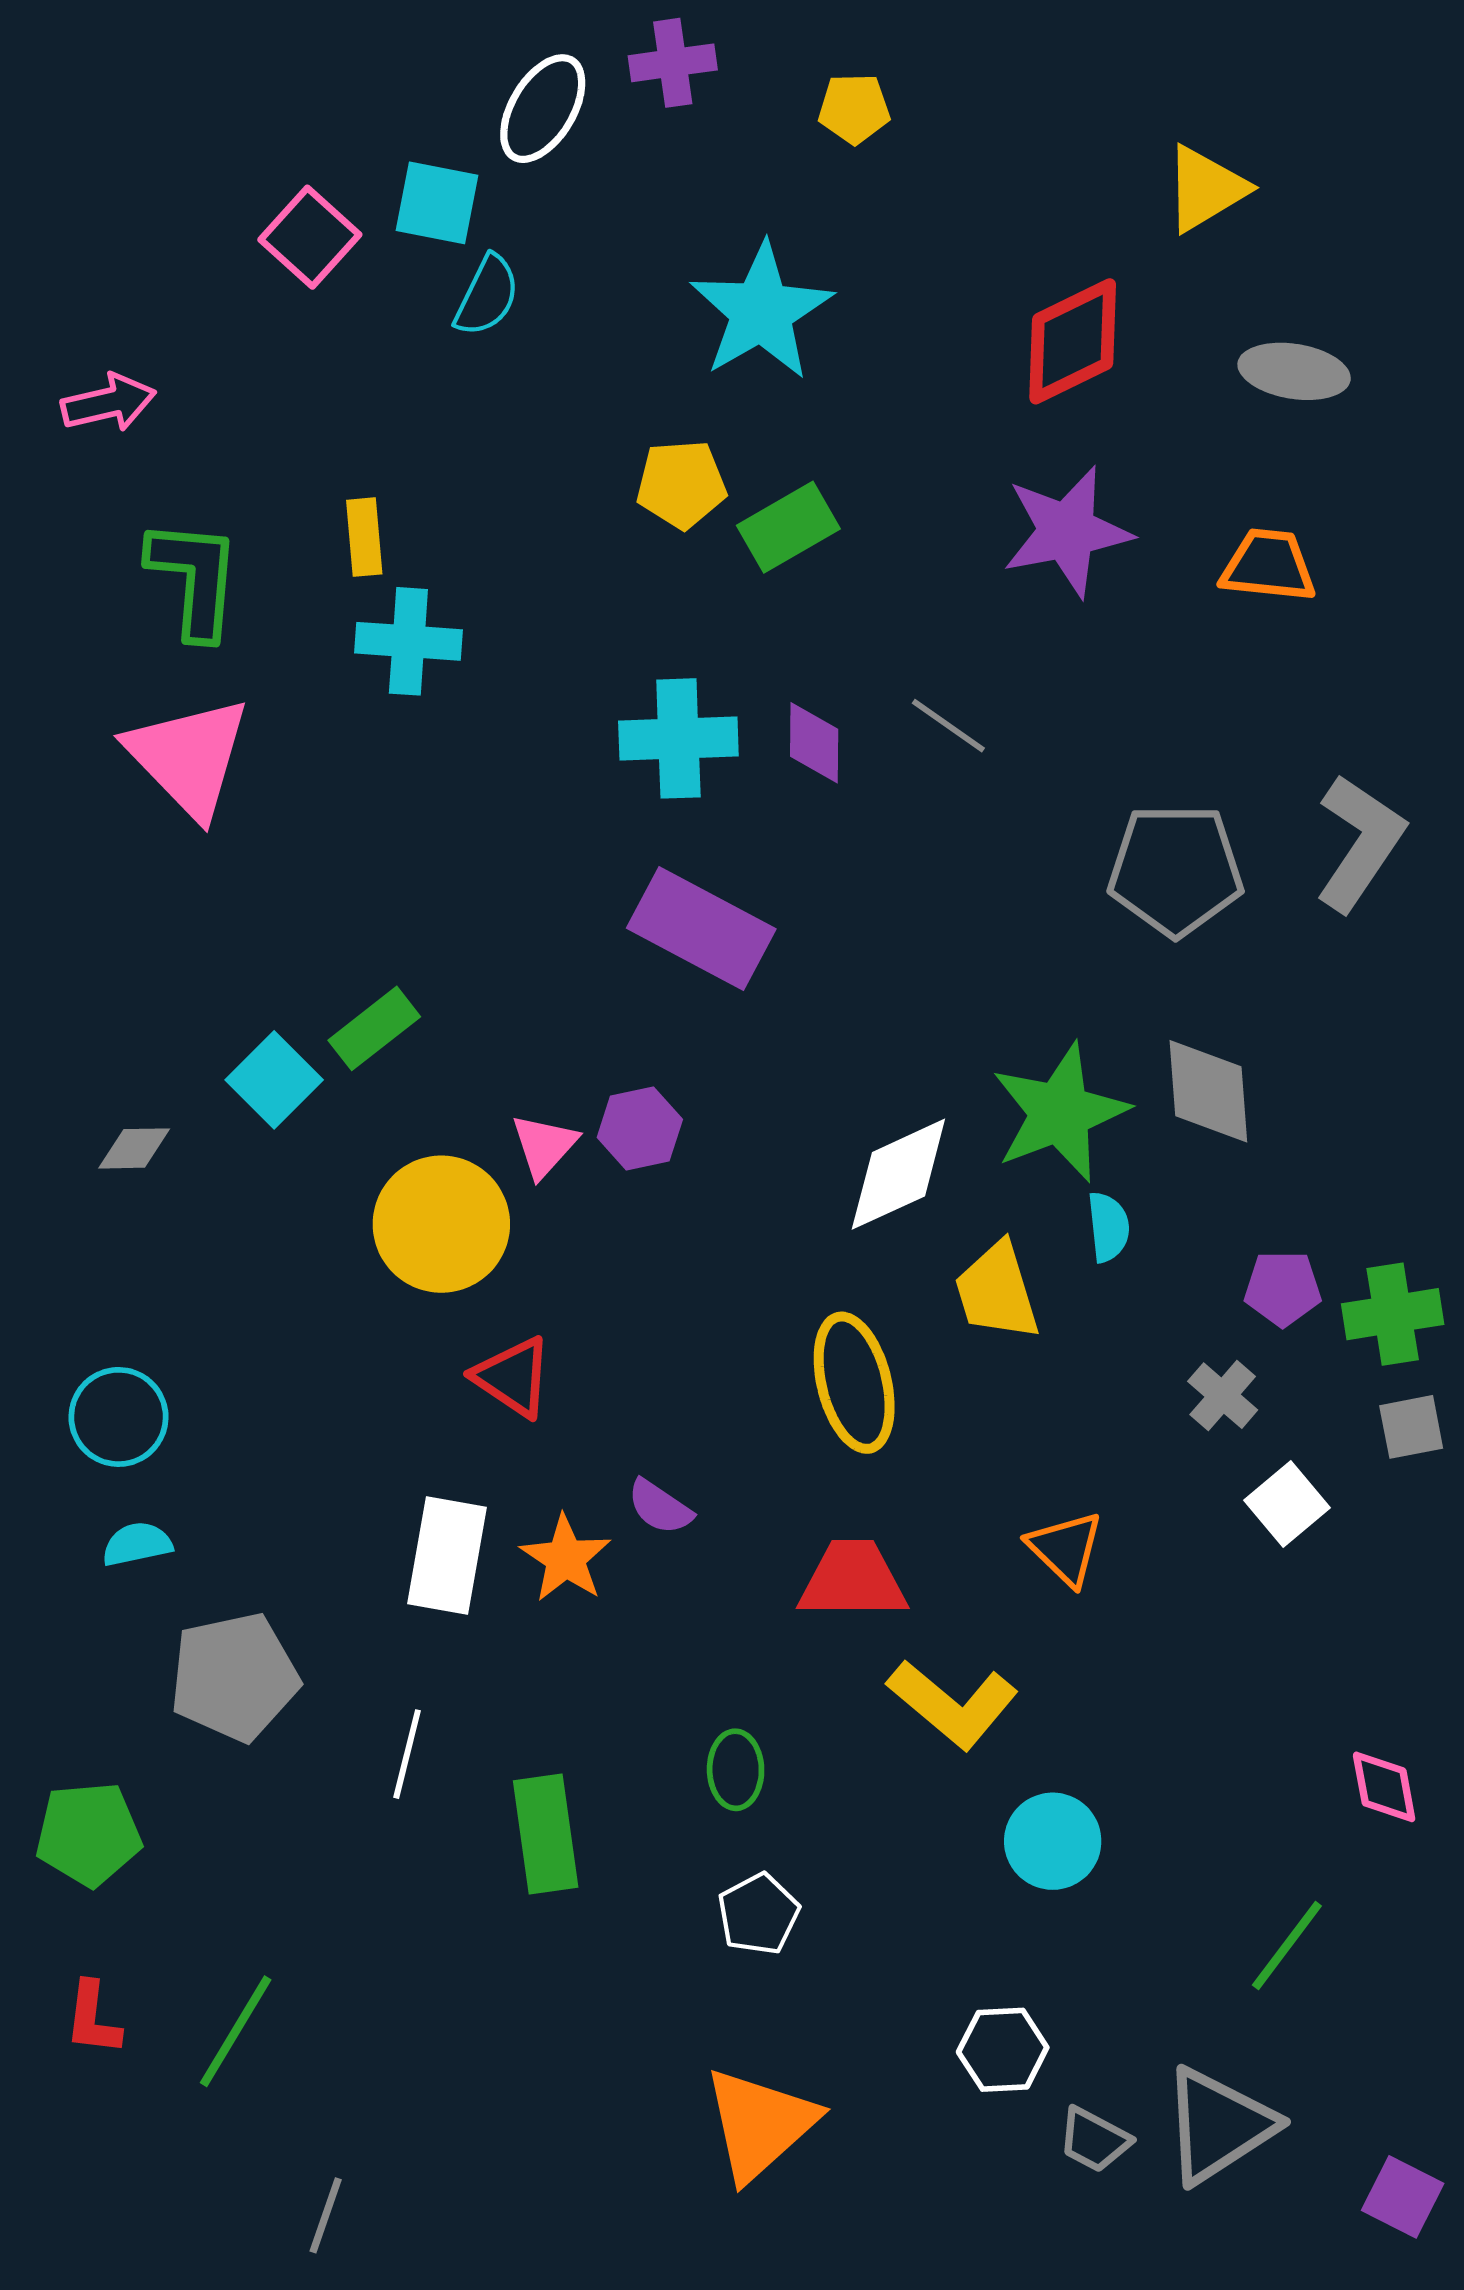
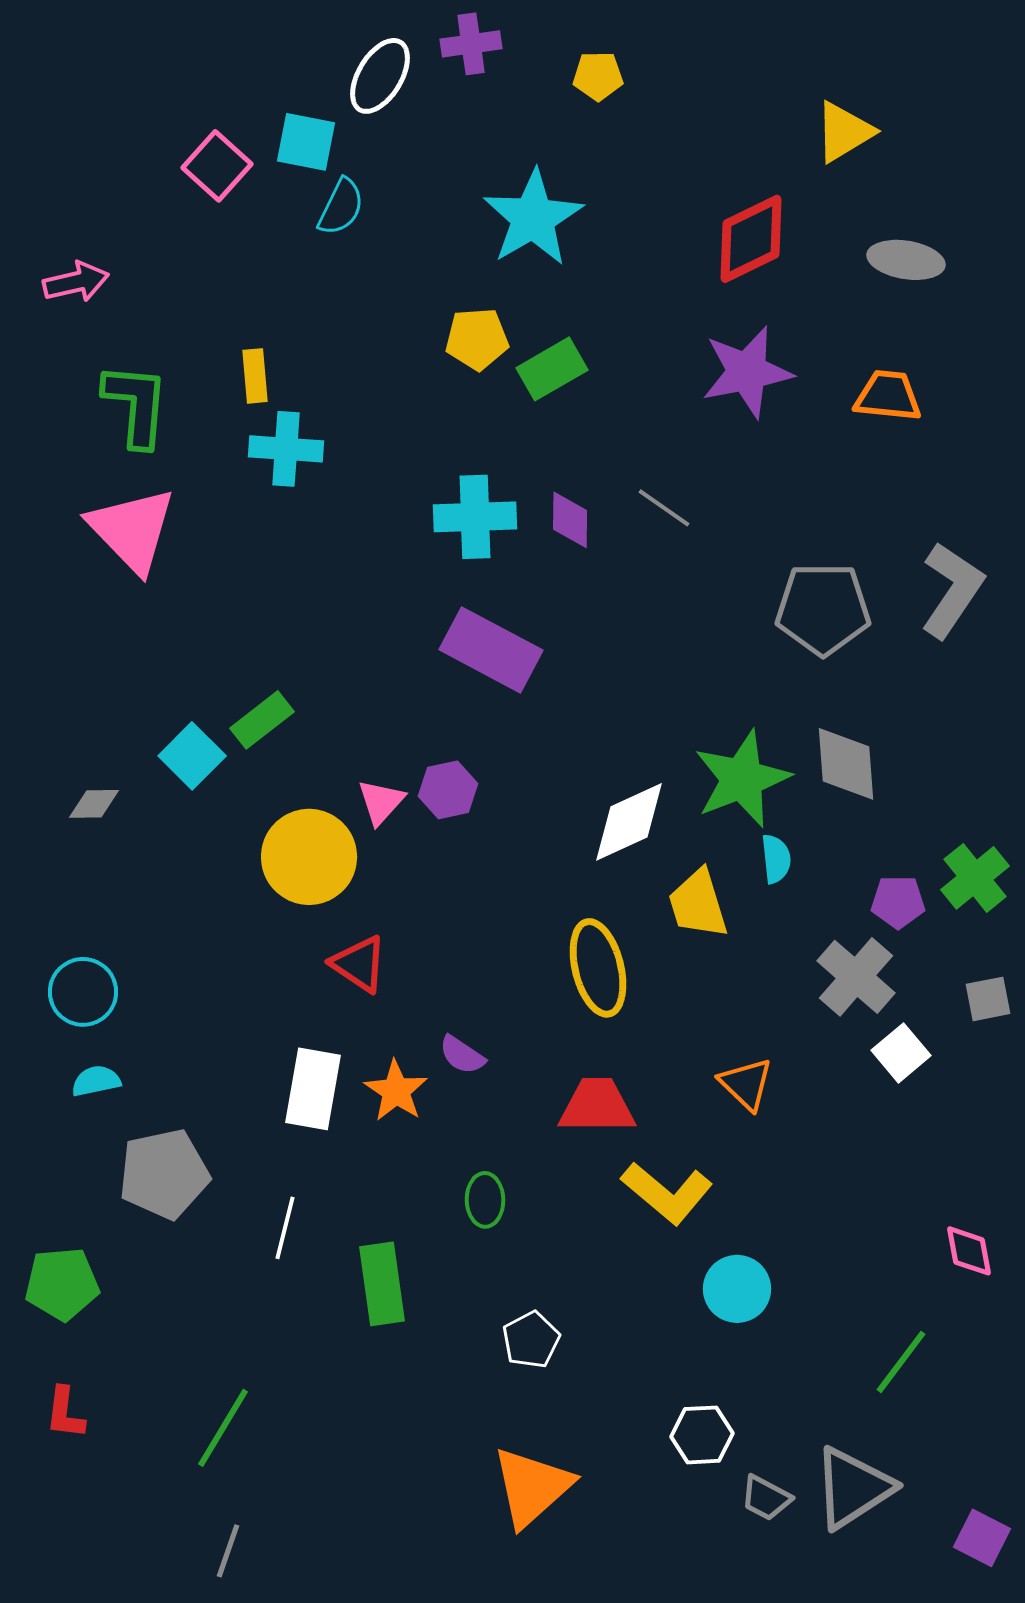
green cross: (1393, 1314) -> (975, 878), moved, turned -30
gray cross: (1223, 1396) -> (856, 977), size x1.6
green ellipse: (736, 1770) -> (485, 1200), moved
green line: (236, 2031) -> (223, 1428), moved

